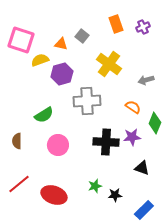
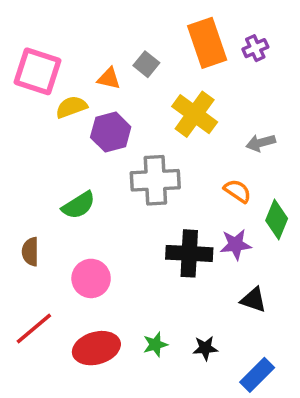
orange rectangle: (116, 24) -> (207, 43), size x1.5
pink circle: (58, 145) -> (91, 278), moved
green star: (95, 186) -> (155, 345), moved
red ellipse: (54, 195) -> (96, 348), turned -35

